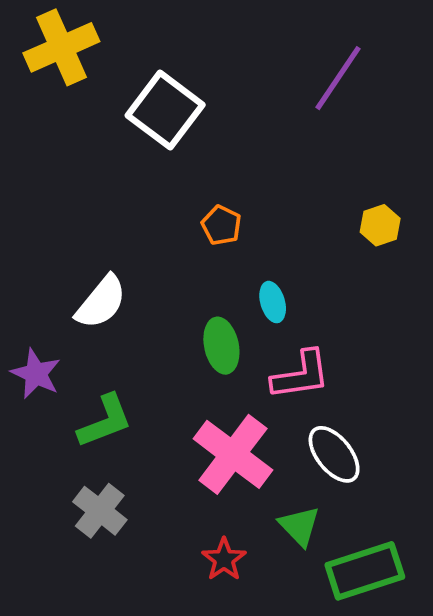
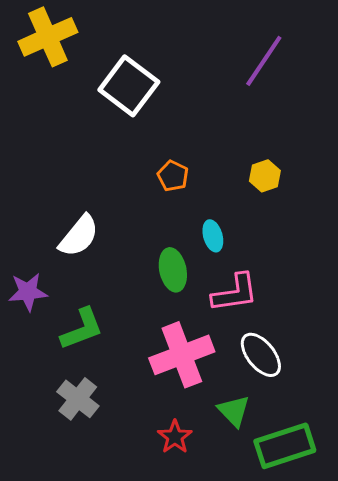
yellow hexagon: (380, 225) -> (265, 176), moved
purple star: (36, 374) -> (28, 292), turned -30
pink cross: (233, 454) -> (182, 355), turned 32

